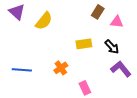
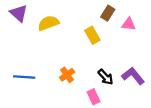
yellow semicircle: (44, 21) -> (48, 23), turned -150
yellow rectangle: (84, 44) -> (92, 35), moved, turned 70
black arrow: (112, 47) -> (106, 77), moved

